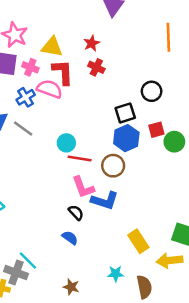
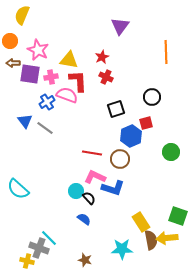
pink cross: (30, 67) -> (51, 77), turned -32
black square: (125, 113) -> (116, 109), moved
red square: (156, 130) -> (146, 123), moved
green circle: (174, 142) -> (171, 152), moved
cyan circle: (66, 143) -> (76, 191), moved
pink L-shape: (83, 187) -> (95, 177), turned 135
cyan star: (116, 274) -> (122, 249), size x1.5
brown semicircle: (144, 287) -> (151, 240), moved

